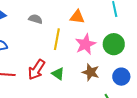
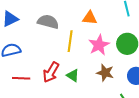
gray semicircle: (35, 19) -> (48, 22), size x1.5

